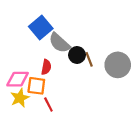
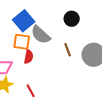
black circle: (77, 55) -> (72, 19), moved
orange square: (36, 86) -> (22, 42), moved

